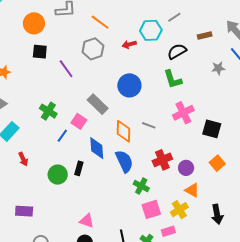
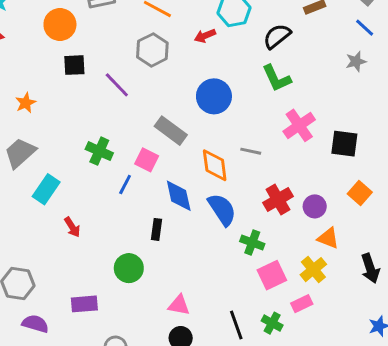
gray star: (218, 68) -> (356, 61), moved
green circle: (58, 175) -> (129, 268), moved

